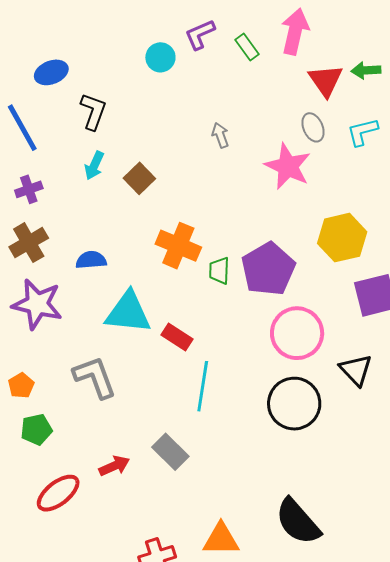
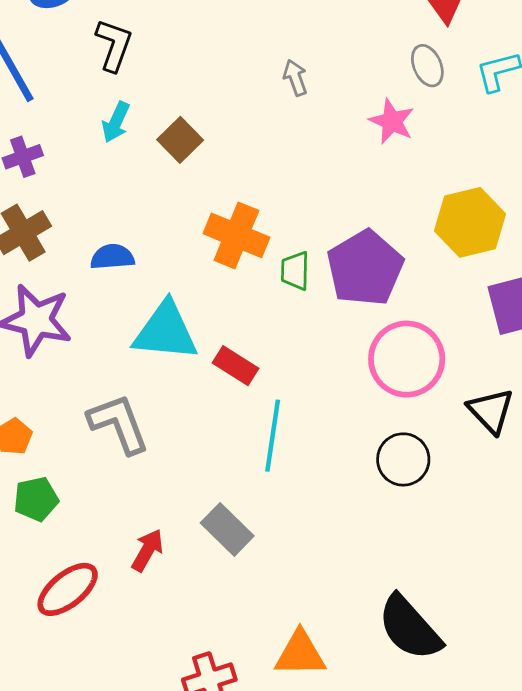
pink star: (288, 166) -> (392, 121), size x0.7
black circle: (294, 404) -> (403, 459), size x0.7
red arrow: (114, 466) -> (147, 550), turned -36

